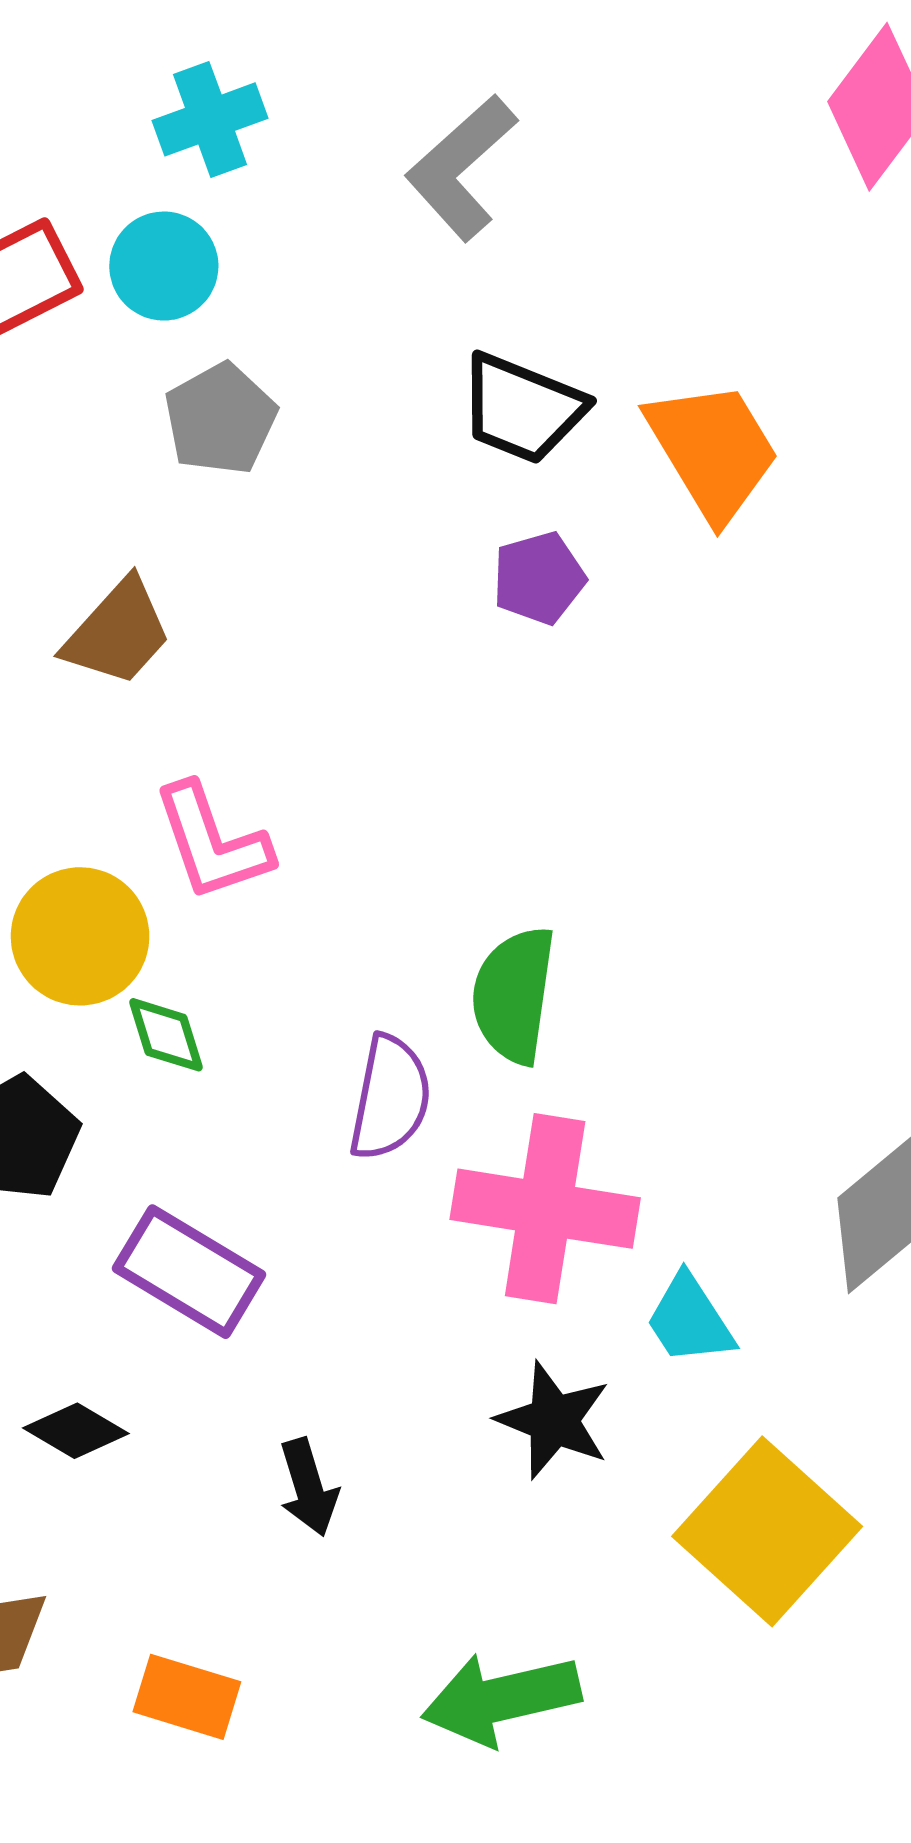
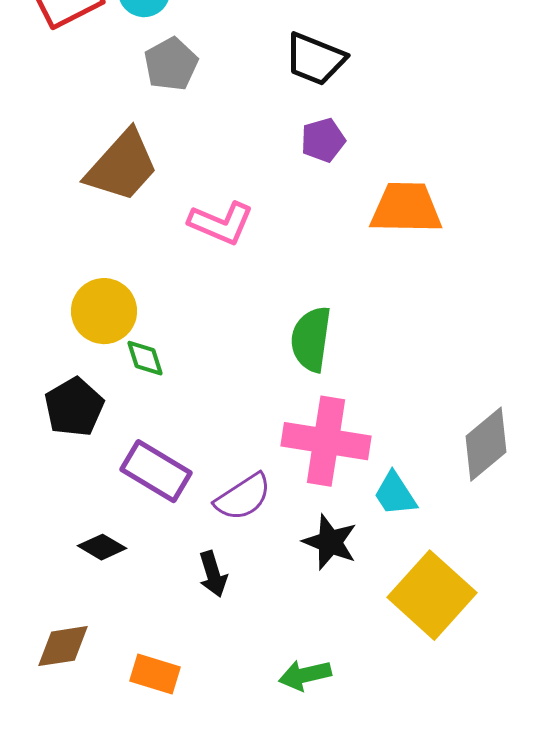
orange trapezoid: (713, 450) -> (406, 208), moved, turned -58
brown trapezoid: (118, 633) -> (122, 166), size x1.4
pink L-shape: (212, 842) -> (221, 223), moved, turned -48
purple semicircle: (390, 1098) -> (243, 497), moved, turned 46
green arrow: (501, 1699) -> (305, 675), size x0.7

